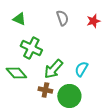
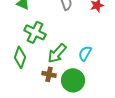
green diamond: (16, 73) -> (20, 57), turned 60

